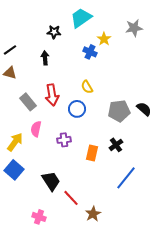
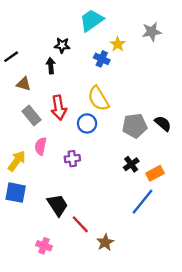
black star: (54, 32) -> (62, 45), moved
brown triangle: (10, 73) -> (24, 84), moved
yellow semicircle: (87, 87) -> (98, 99), size x1.6
orange rectangle: (92, 153) -> (155, 173), moved, turned 49
blue square: (14, 170) -> (16, 193), turned -30

